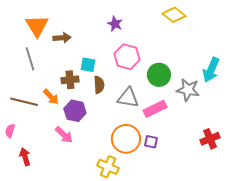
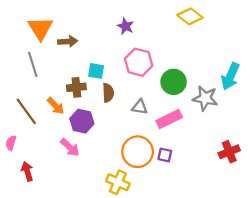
gray triangle: (128, 98) -> (140, 107), size x0.7
brown line: (24, 102) -> (26, 111), turned 40

